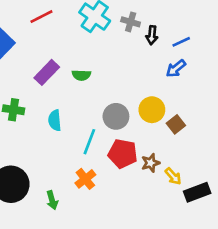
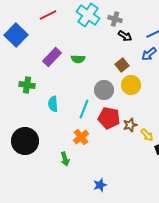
black arrow: (152, 35) -> (125, 36), moved, turned -64
cyan semicircle: (55, 120) -> (53, 104), moved
brown square: (176, 124) -> (122, 65), moved
green arrow: (52, 200) -> (65, 159), moved

